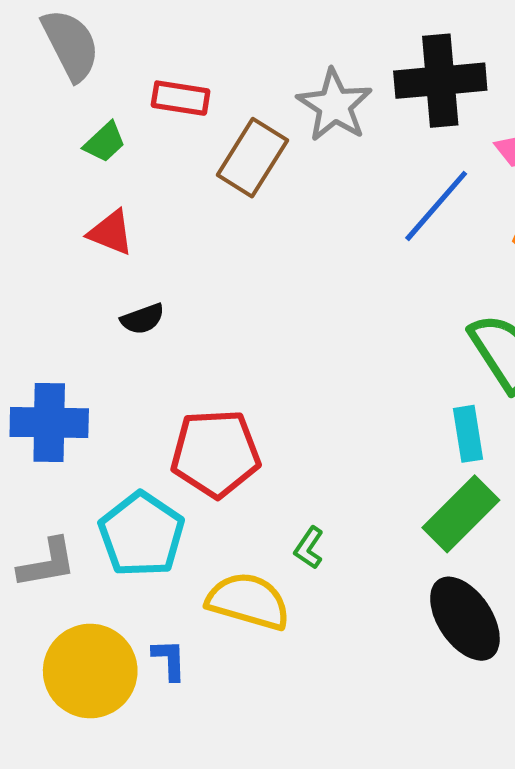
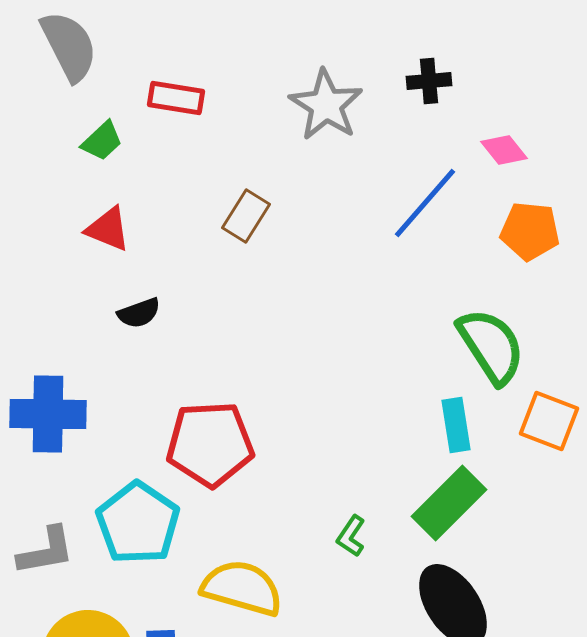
black cross: (440, 81) -> (429, 81), size x0.5
brown rectangle: (252, 158) -> (246, 216), moved, size x0.7
green L-shape: (309, 548) -> (351, 536), moved

